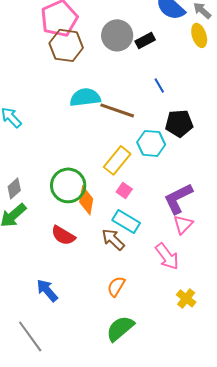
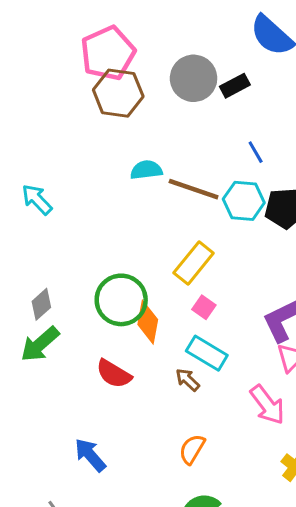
cyan semicircle: (85, 97) -> (146, 170), size x0.7
cyan hexagon: (151, 143) -> (244, 201), moved
brown arrow: (113, 239) -> (188, 380), size x0.7

